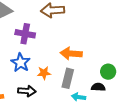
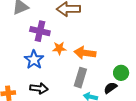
orange star: (44, 73) -> (59, 48), moved
black semicircle: (98, 87) -> (110, 88), turned -40

